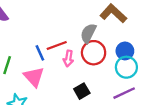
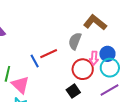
red circle: (94, 53) -> (83, 69), moved
pink arrow: (68, 58) -> (94, 58), moved
pink triangle: (34, 77) -> (20, 85), moved

